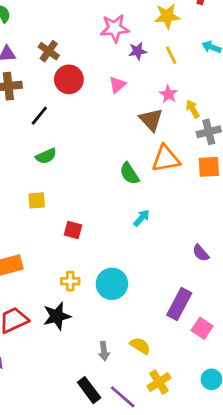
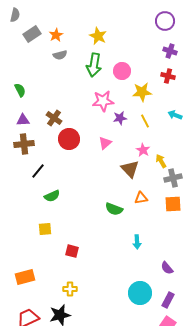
black line: (39, 116) -> (38, 171), moved
orange triangle: (166, 159) -> (141, 198), size x0.6
green semicircle: (129, 174) -> (114, 209), turned -36
cyan arrow: (142, 218) -> (137, 242), moved, turned 136
cyan circle: (112, 284) -> (140, 293), moved
purple rectangle: (179, 304) -> (168, 300), moved, size x0.7

